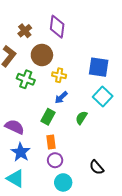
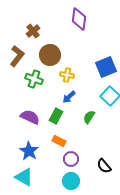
purple diamond: (57, 27) -> (79, 19), moved
blue square: (99, 67) -> (106, 67), turned -30
purple semicircle: (15, 127) -> (30, 117), moved
orange rectangle: (51, 142) -> (59, 141), turned -56
purple circle: (55, 160) -> (71, 159), moved

